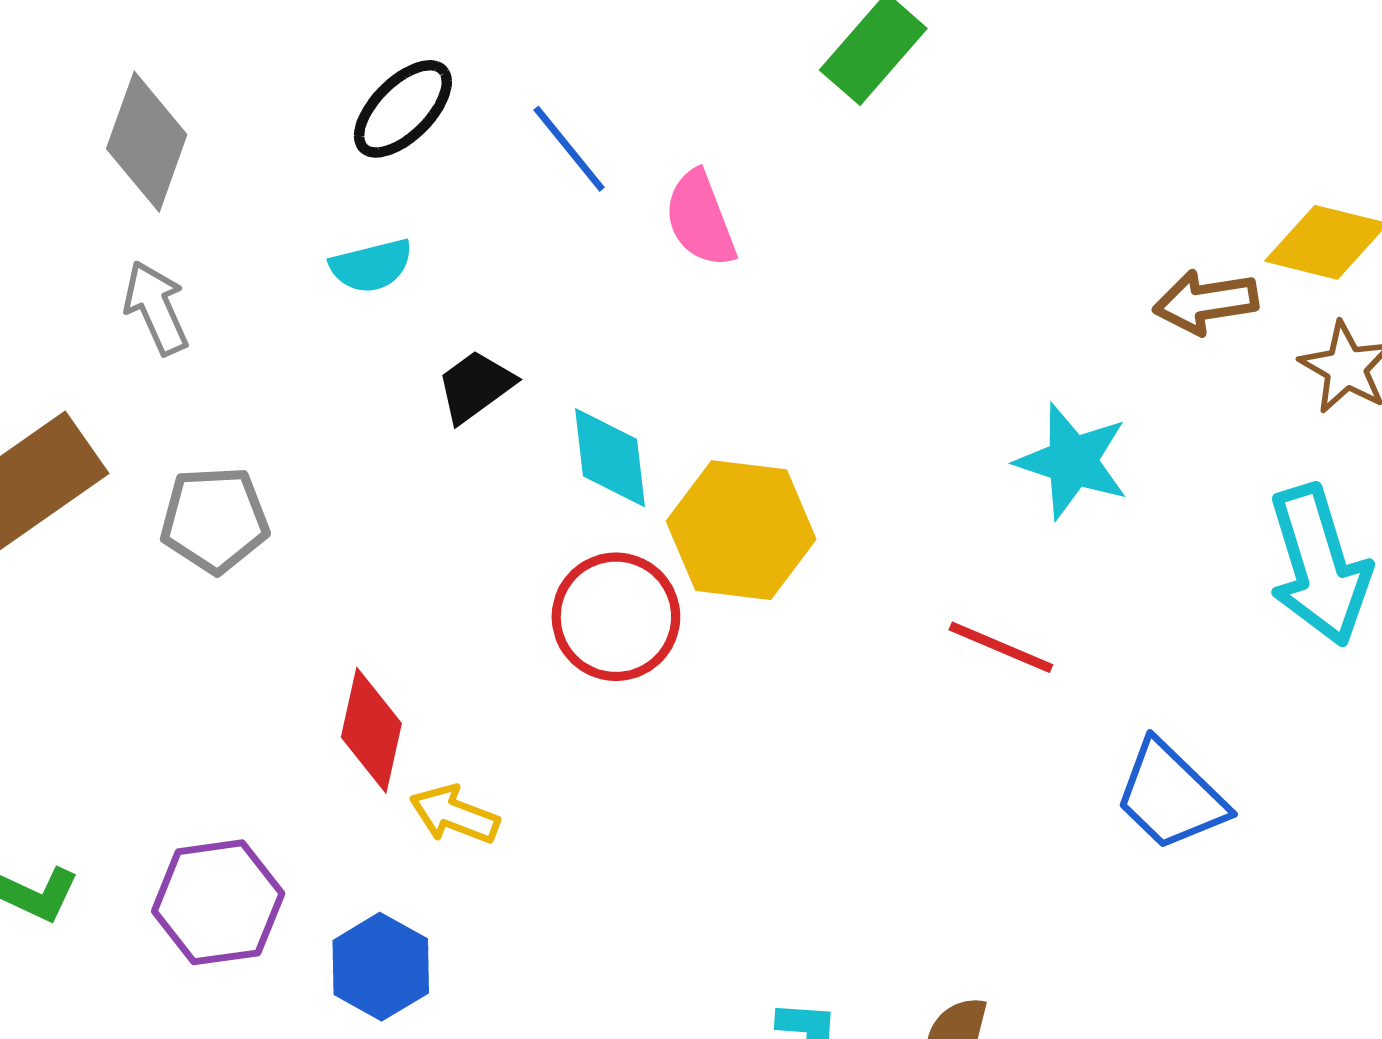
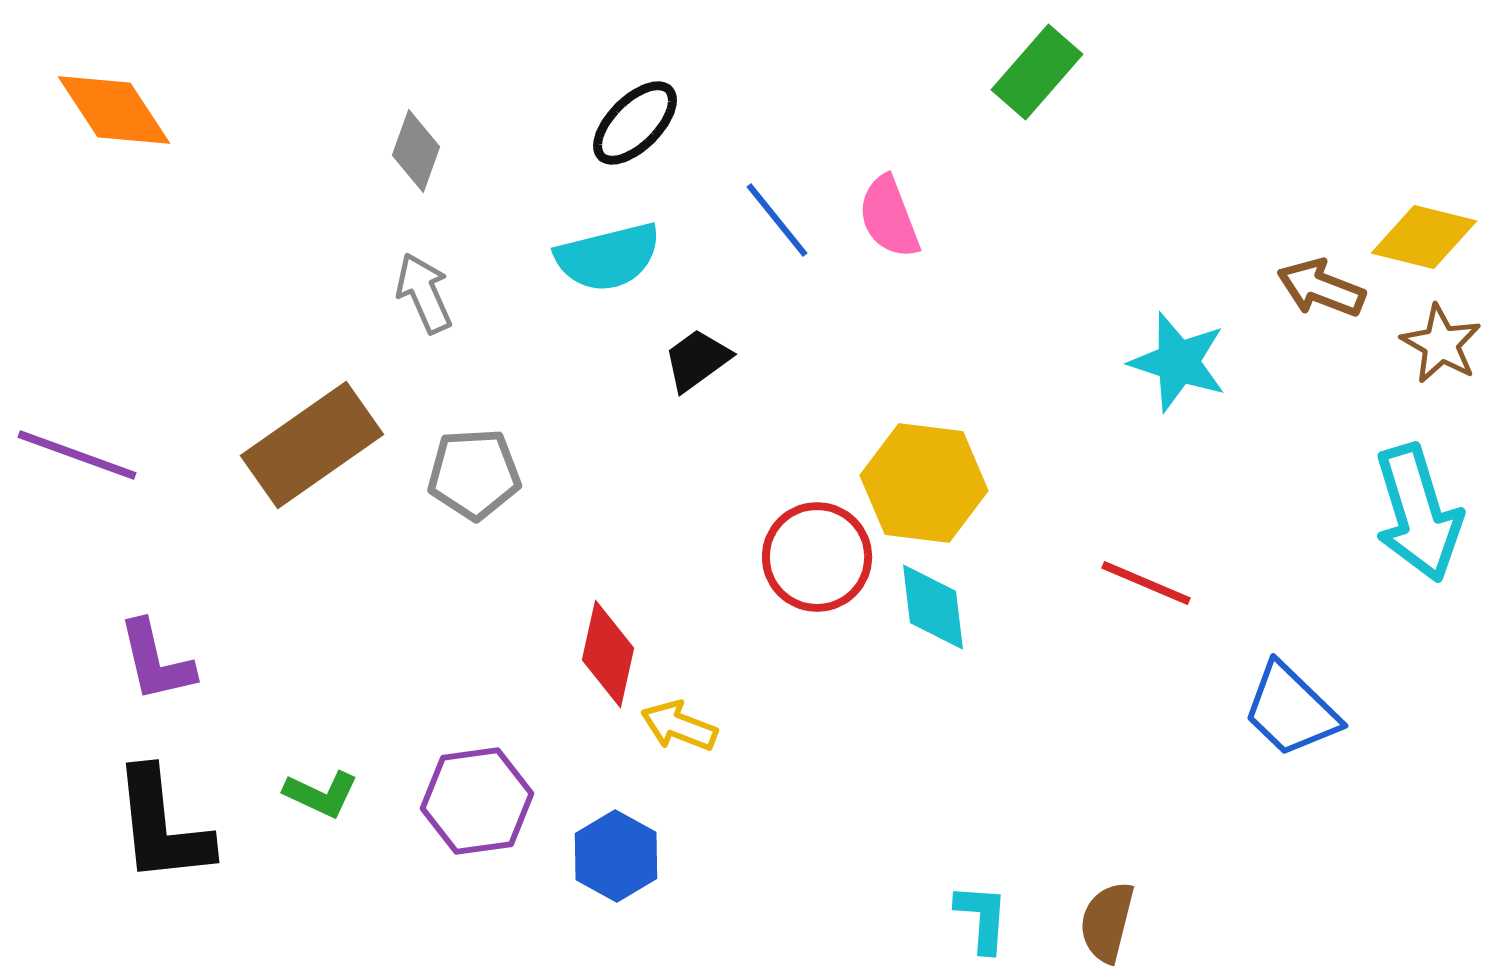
gray diamond: (147, 142) -> (416, 151), size x0.7
blue line: (569, 149) -> (777, 220), moved
cyan semicircle: (371, 266) -> (608, 257), size x1.5
brown arrow: (1206, 302) -> (1321, 288), turned 30
cyan diamond: (610, 458) -> (933, 607), moved
cyan star: (1072, 461) -> (1178, 362), moved

